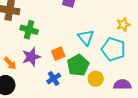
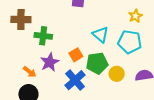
green pentagon: (78, 65) -> (97, 63), turned 30
blue cross: (54, 78) -> (75, 80), size x1.5

